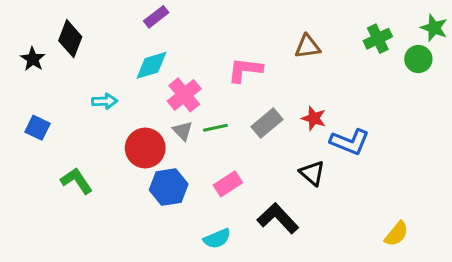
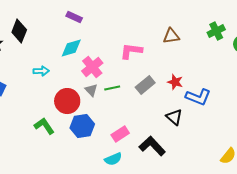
purple rectangle: (156, 17) -> (74, 17), turned 63
green L-shape: (76, 181) -> (44, 126), moved
pink rectangle: (228, 184) -> (120, 134), moved

